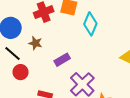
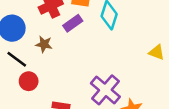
purple rectangle: (62, 60) -> (73, 23), moved

